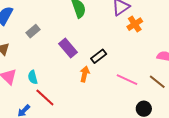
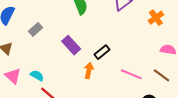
orange cross: (135, 24) -> (156, 18), moved
cyan semicircle: (33, 77) -> (37, 76), turned 136

